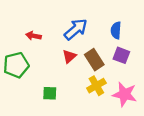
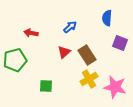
blue arrow: (76, 29) -> (70, 27), size x0.6
blue semicircle: (116, 30) -> (107, 18), moved
purple square: (121, 55) -> (120, 43), moved

